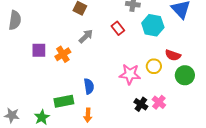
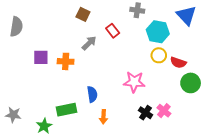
red rectangle: (118, 28) -> (113, 31), moved
orange cross: (63, 54) -> (66, 61), turned 35
yellow circle: (154, 66) -> (159, 55), moved
gray star: (12, 115) -> (13, 115), moved
orange arrow: (88, 115) -> (103, 117), moved

